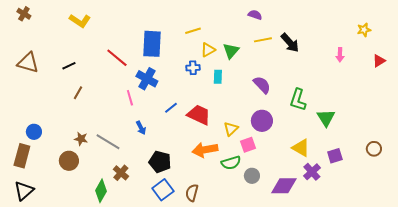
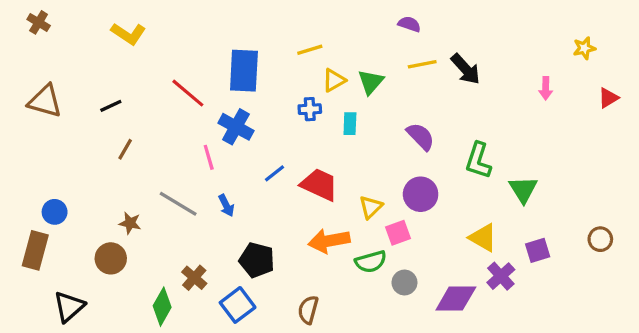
gray line: (108, 142) -> (178, 204), moved
blue square: (163, 190) -> (238, 305), moved
black triangle: (24, 191) -> (69, 307), moved

